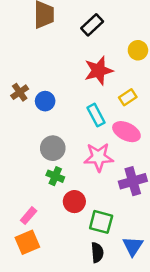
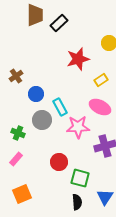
black rectangle: (92, 25) -> (59, 23), moved
blue circle: (45, 101) -> (36, 94), moved
cyan rectangle: (96, 115) -> (60, 107), moved
green cross: (55, 176) -> (18, 133), moved
pink rectangle: (29, 216) -> (16, 159), moved

